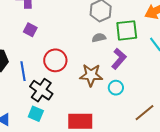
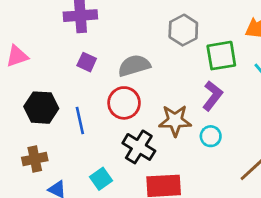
gray semicircle: (99, 38) -> (134, 66), moved, size x1.6
black cross: (41, 90) -> (139, 147), moved
cyan square: (36, 114) -> (101, 179), turned 35

